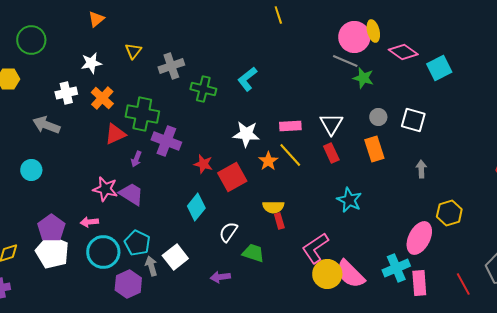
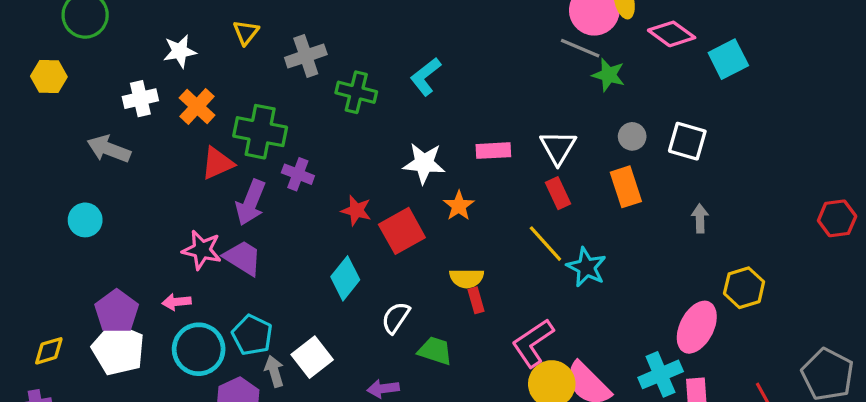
purple cross: (166, 141) -> (298, 174), size x0.7
yellow line: (290, 155) -> (545, 244), moved
purple arrow: (136, 159) -> (251, 203), size x1.8

